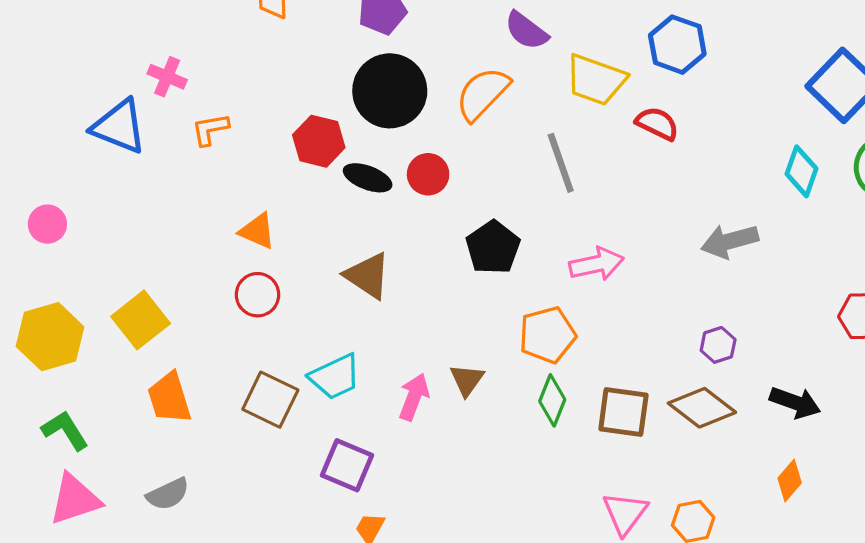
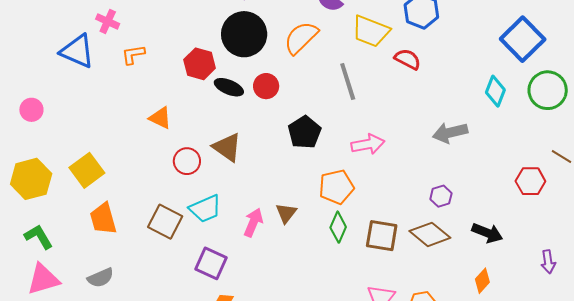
red circle: (258, 295) -> (187, 161), moved

